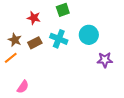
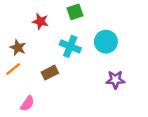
brown rectangle: (35, 43) -> (50, 73), moved
purple star: (105, 60) -> (115, 80), moved

